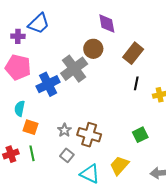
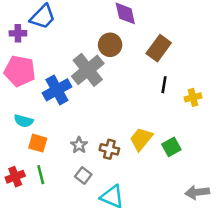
cyan semicircle: (20, 109) -> (24, 121), turned -84
brown cross: (89, 135) -> (109, 149), size x0.7
yellow trapezoid: (119, 166) -> (141, 139), moved

